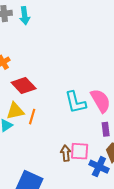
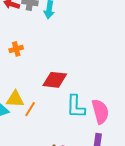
red diamond: (24, 86) -> (55, 80), moved, turned -55

